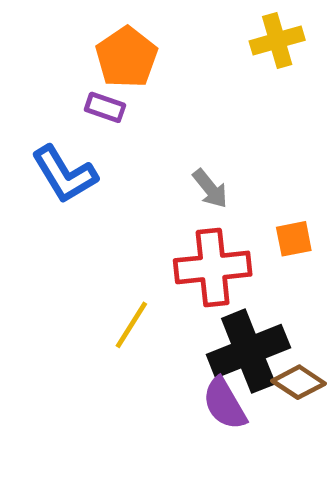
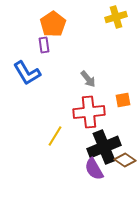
purple rectangle: (105, 107) -> (44, 45), turned 63

